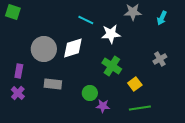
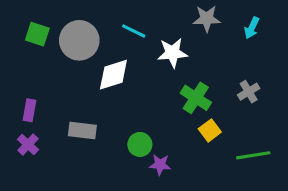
green square: (13, 12) -> (37, 34), moved
gray circle: (44, 49) -> (79, 40), moved
green cross: (112, 66) -> (196, 98), moved
green line: (140, 108) -> (253, 155), moved

